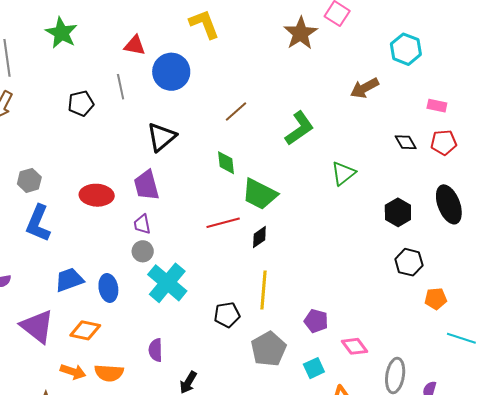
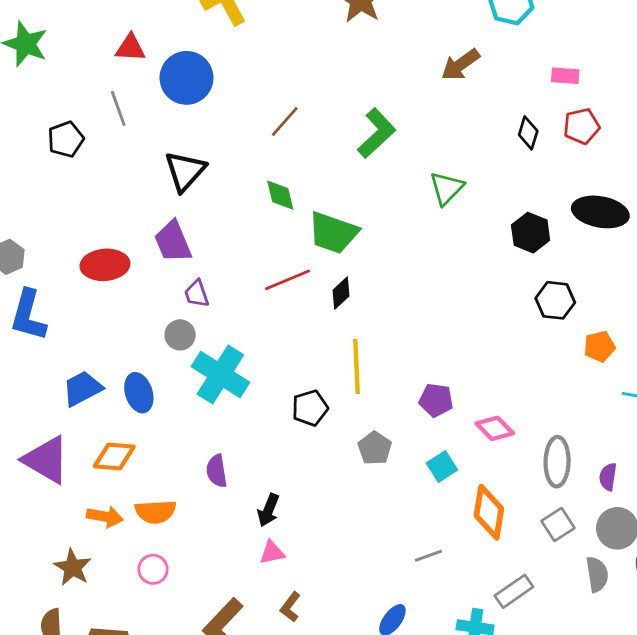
black diamond: (406, 142) -> (528, 133), turned 55
black ellipse: (449, 204) -> (600, 212), turned -51
purple trapezoid: (142, 224) -> (197, 294), moved
gray pentagon: (269, 349) -> (375, 448), size x0.7

